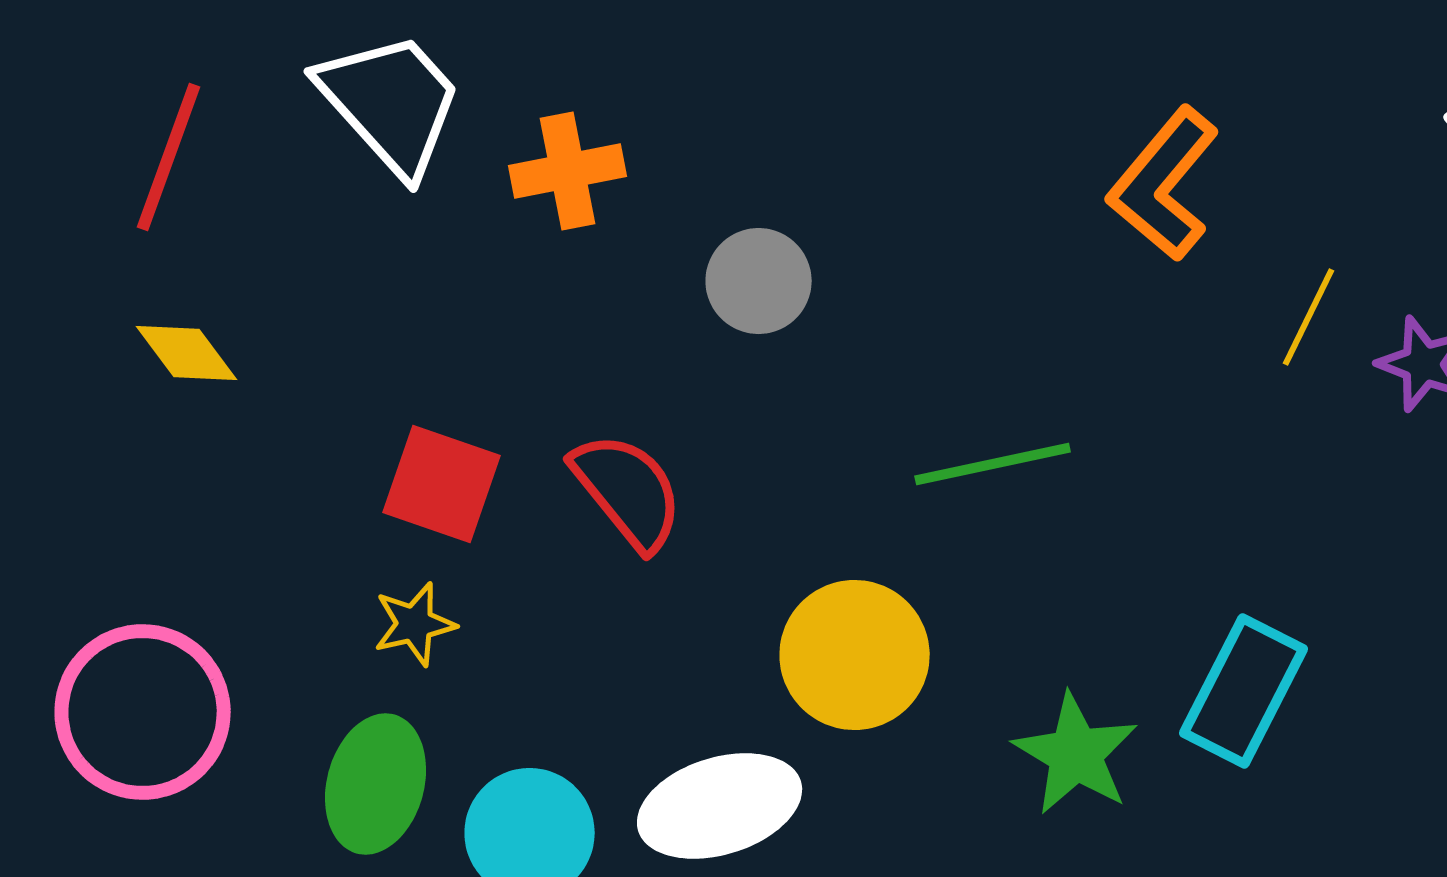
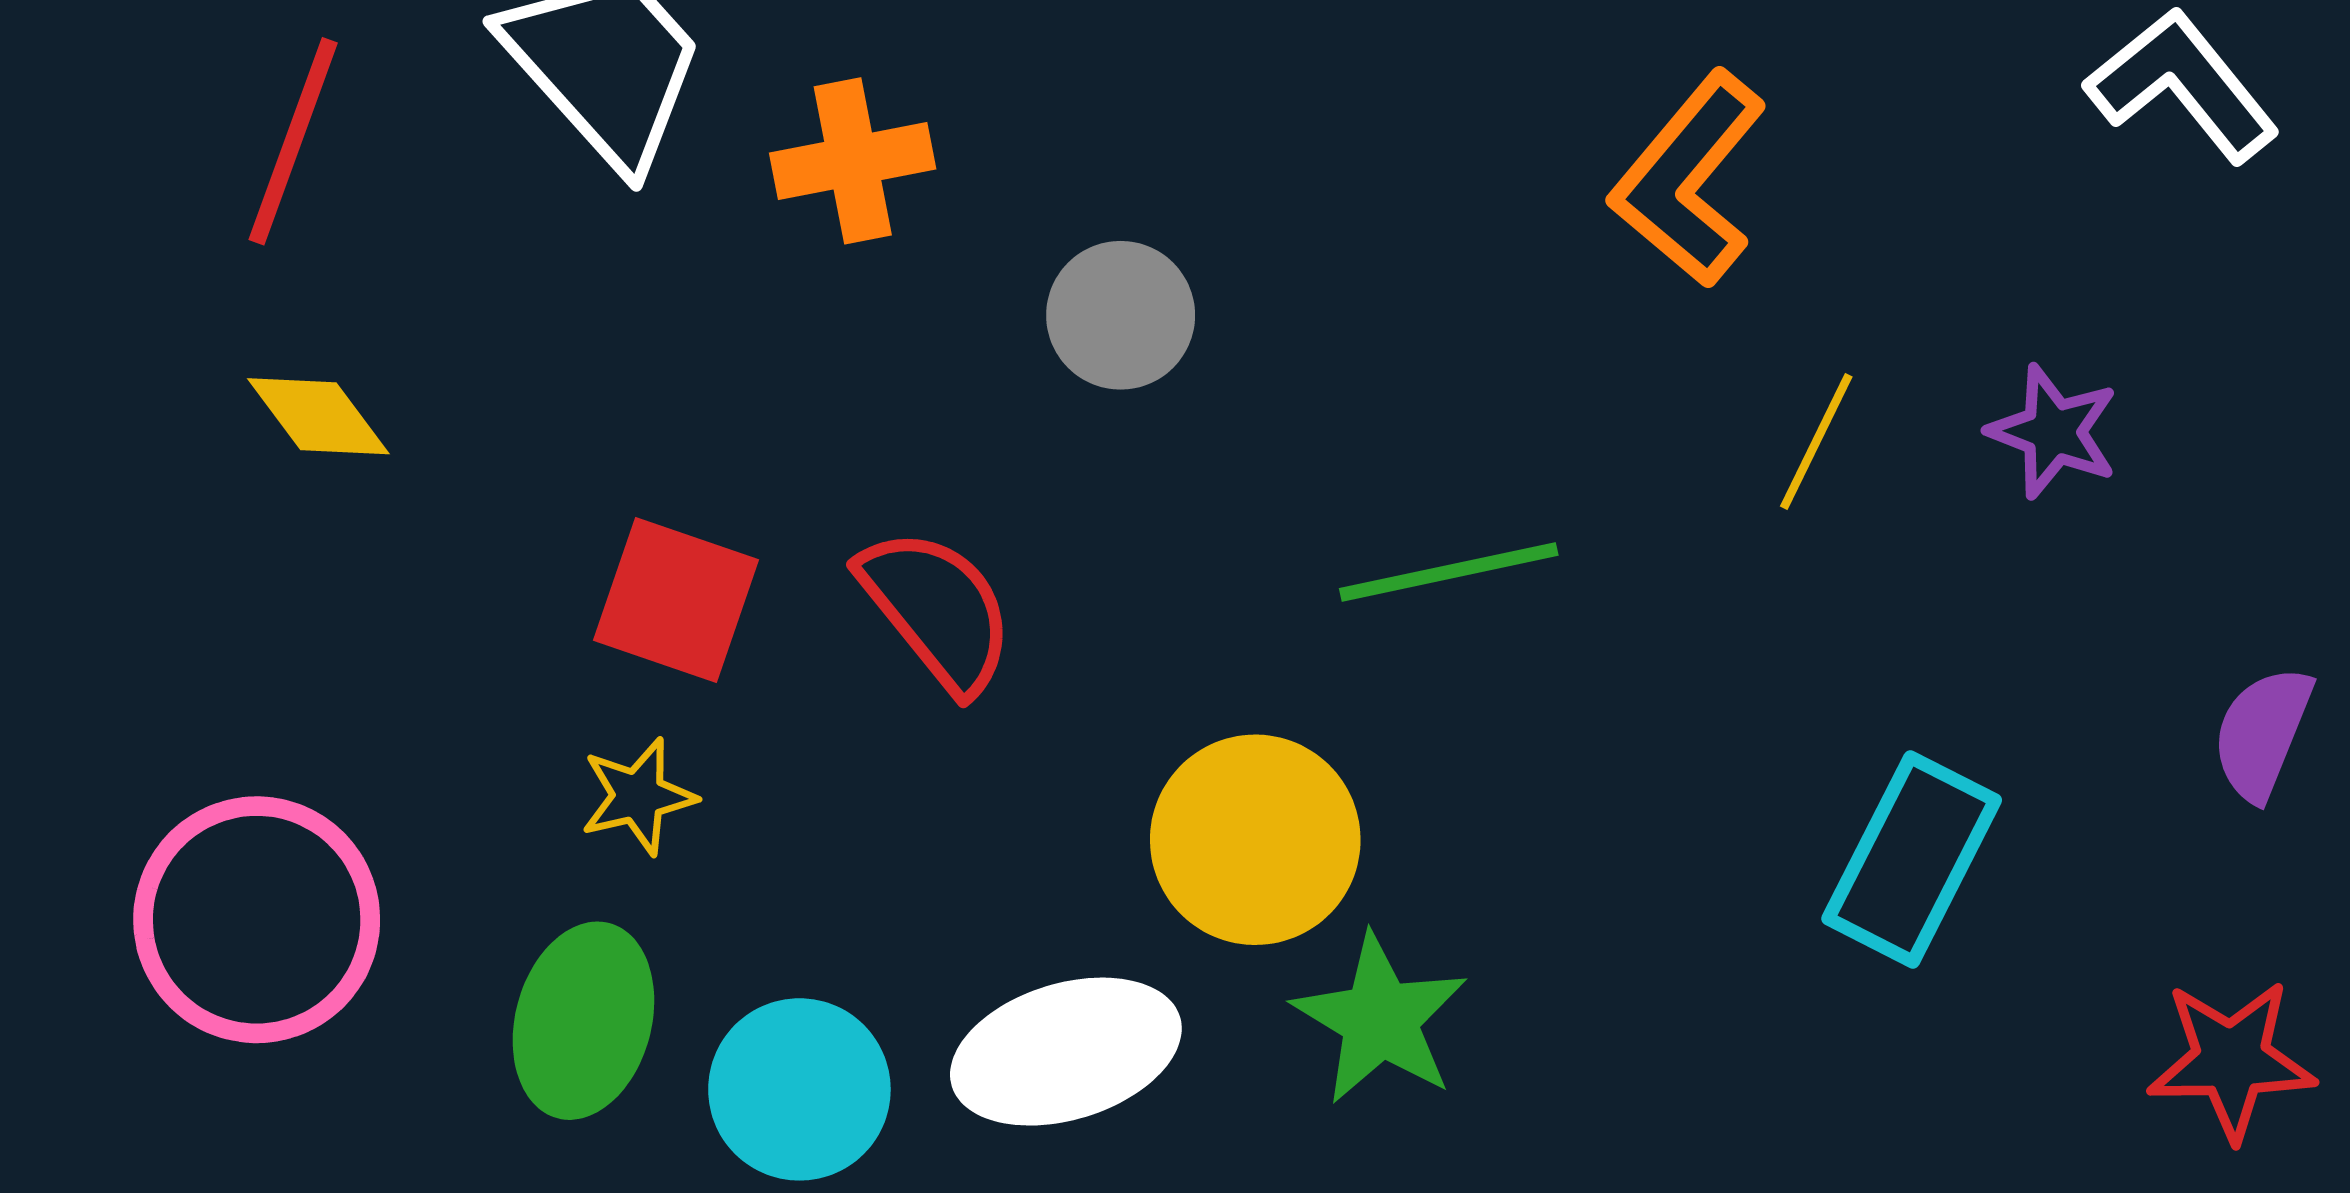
yellow line: (1309, 317) -> (1816, 441), moved
cyan rectangle: (1244, 691) -> (1912, 859), moved
green star: (1076, 754) -> (1380, 1019), moved

